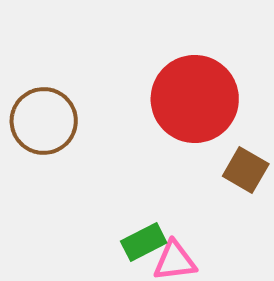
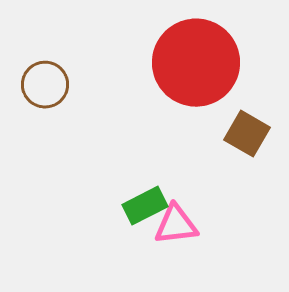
brown circle: (44, 121) -> (45, 85), size x0.7

